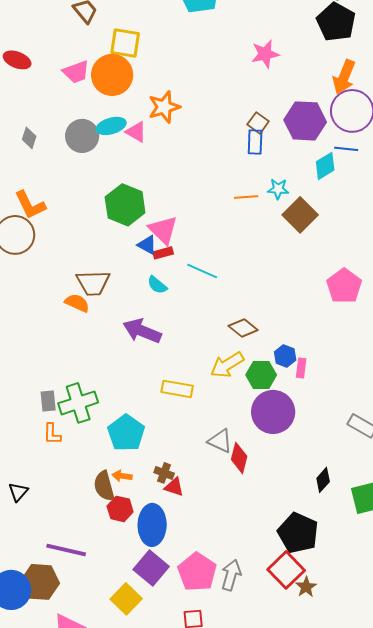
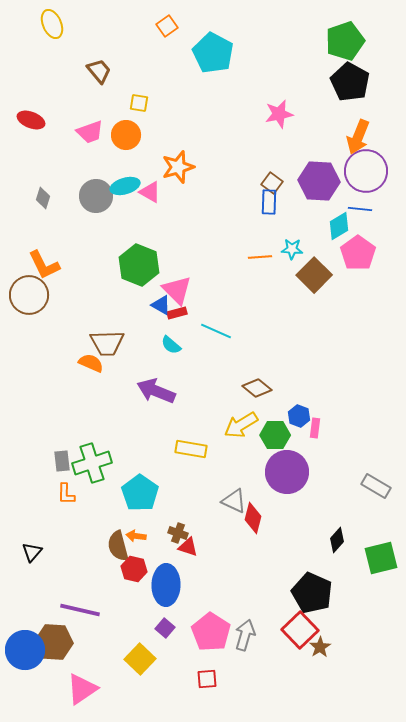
yellow square: (125, 43) -> (139, 103), size x0.6
orange circle: (112, 75) -> (126, 135), size x0.7
pink pentagon: (344, 286) -> (358, 253), moved
purple square: (151, 568) -> (165, 628), size x0.6

